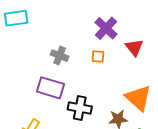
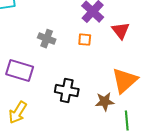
purple rectangle: (50, 88) -> (20, 71), moved
orange triangle: (138, 98) -> (125, 81), turned 36

